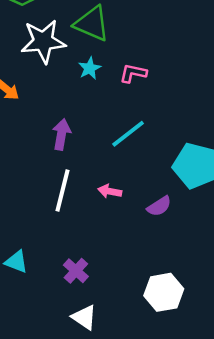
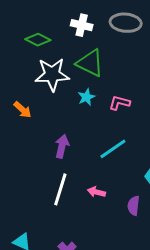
purple semicircle: (159, 206) -> (134, 206), turned 126

